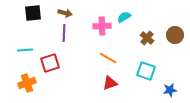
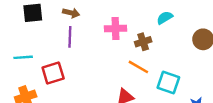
cyan semicircle: (124, 17) -> (165, 18), moved
brown cross: (147, 38) -> (143, 42), moved, turned 32
orange line: (108, 58) -> (138, 67), moved

